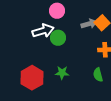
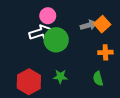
pink circle: (57, 11) -> (48, 16), moved
green circle: (58, 38) -> (56, 40), size x1.5

